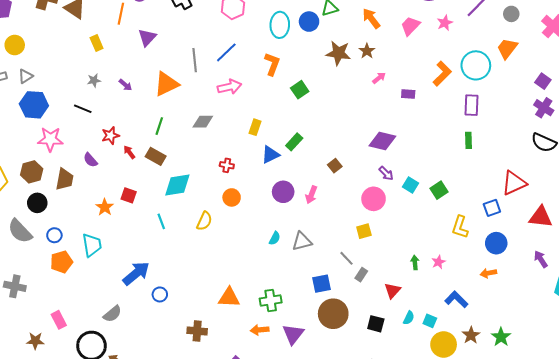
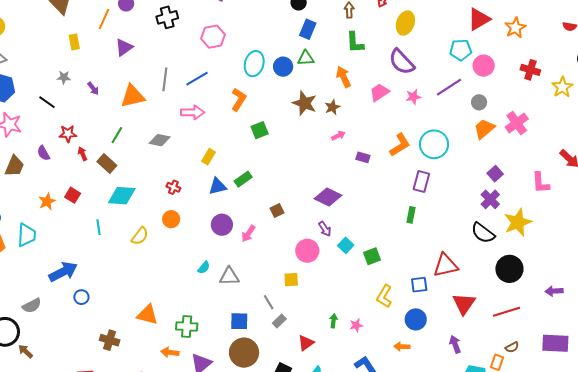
orange trapezoid: (507, 48) -> (484, 129), moved
red triangle: (541, 217) -> (464, 304), turned 45

